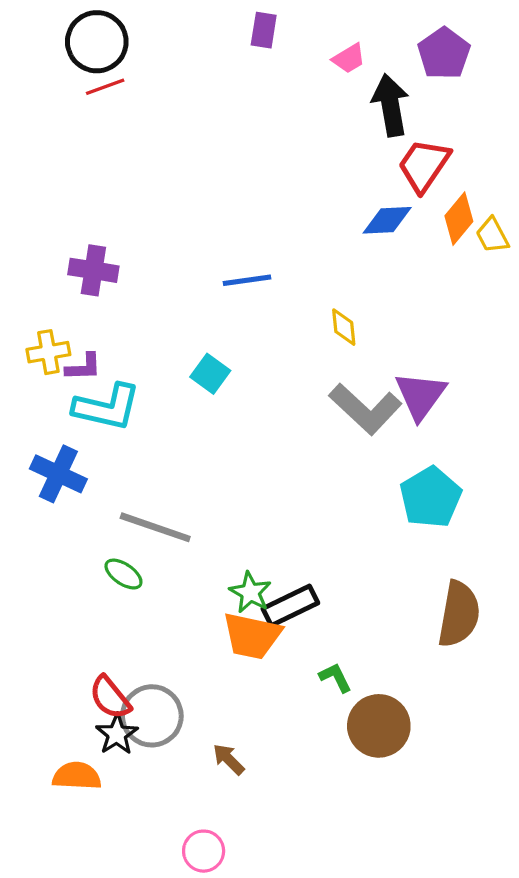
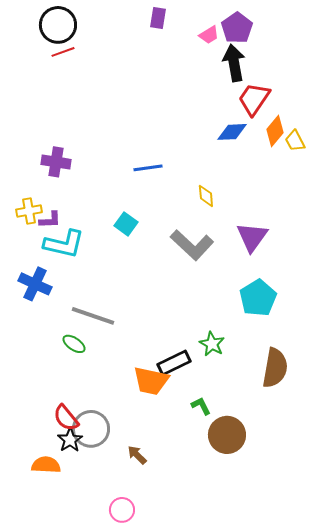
purple pentagon: (444, 53) -> (237, 28), moved
gray L-shape: (365, 409) -> (192, 245), moved
green star: (250, 592) -> (212, 344), moved

